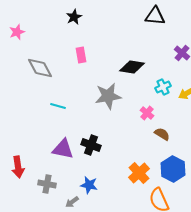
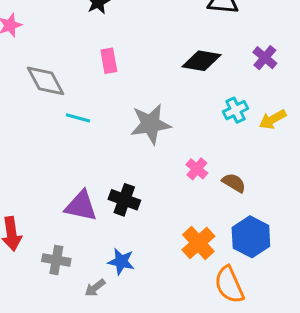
black diamond: (132, 67) -> (202, 61), moved
cyan line: (58, 106) -> (78, 118), moved
pink cross: (147, 113) -> (197, 169), moved

